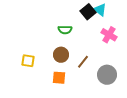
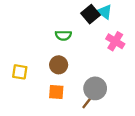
brown line: (83, 62) -> (88, 101), moved
gray circle: (107, 75) -> (95, 88), moved

